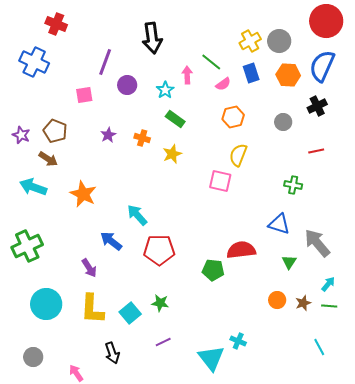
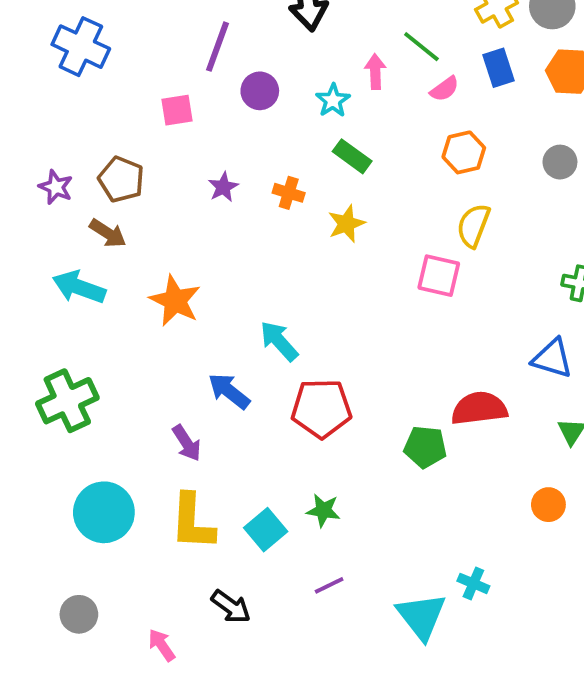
black arrow: (112, 353) -> (231, 607), turned -35

